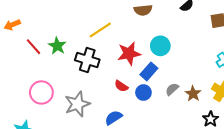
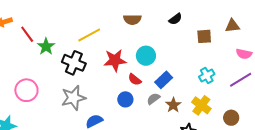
red line: (34, 47) -> (27, 34), moved
blue rectangle: (149, 71) -> (164, 80), moved
red semicircle: (121, 86) -> (135, 80), moved
gray star: (77, 104) -> (73, 98), moved

